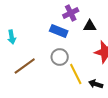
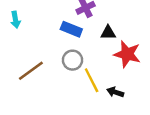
black triangle: (90, 26) -> (108, 33), moved
cyan arrow: (12, 37) -> (15, 20), moved

